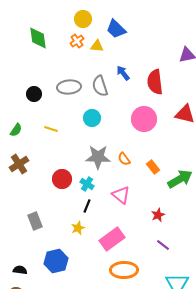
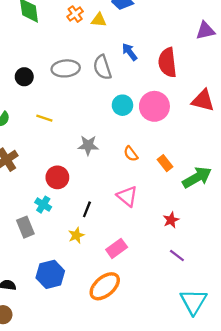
cyan circle: (92, 118) -> (122, 105), moved
gray star: (98, 157) -> (88, 145), moved, size x0.7
cyan cross: (87, 184) -> (43, 205), moved
pink rectangle: (112, 239) -> (117, 248), size x0.7
orange ellipse: (124, 270) -> (105, 286), moved, turned -40

